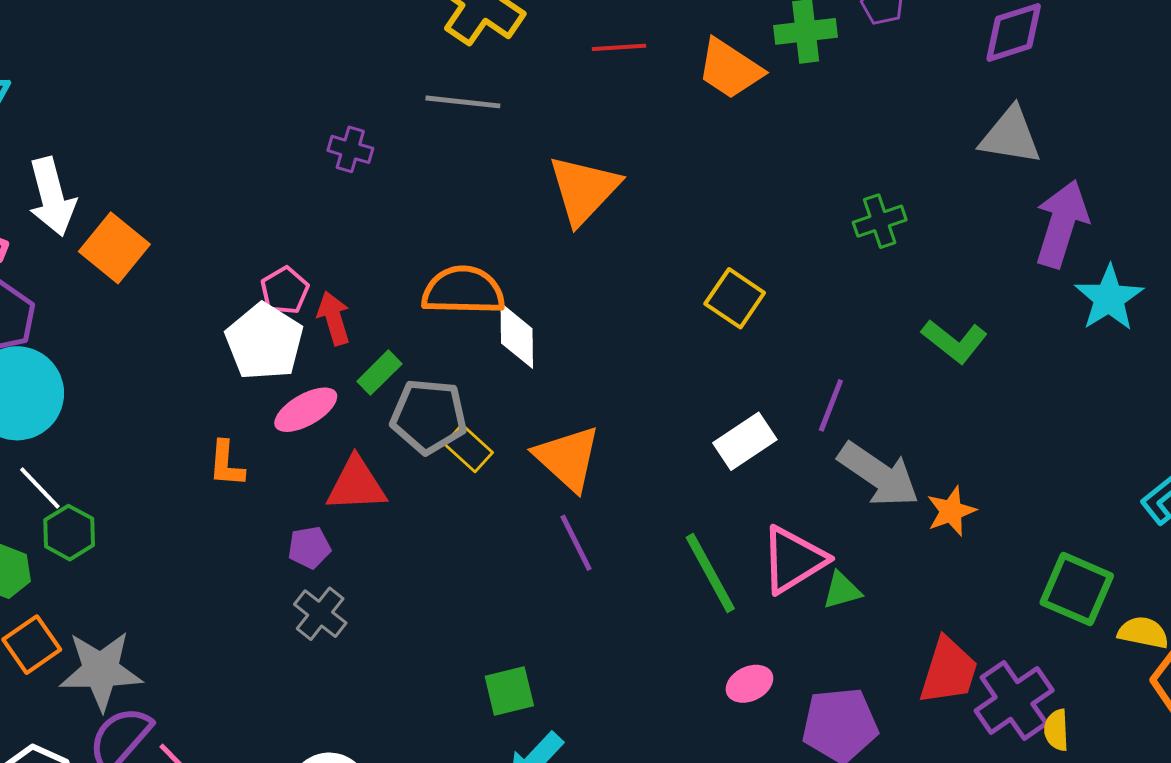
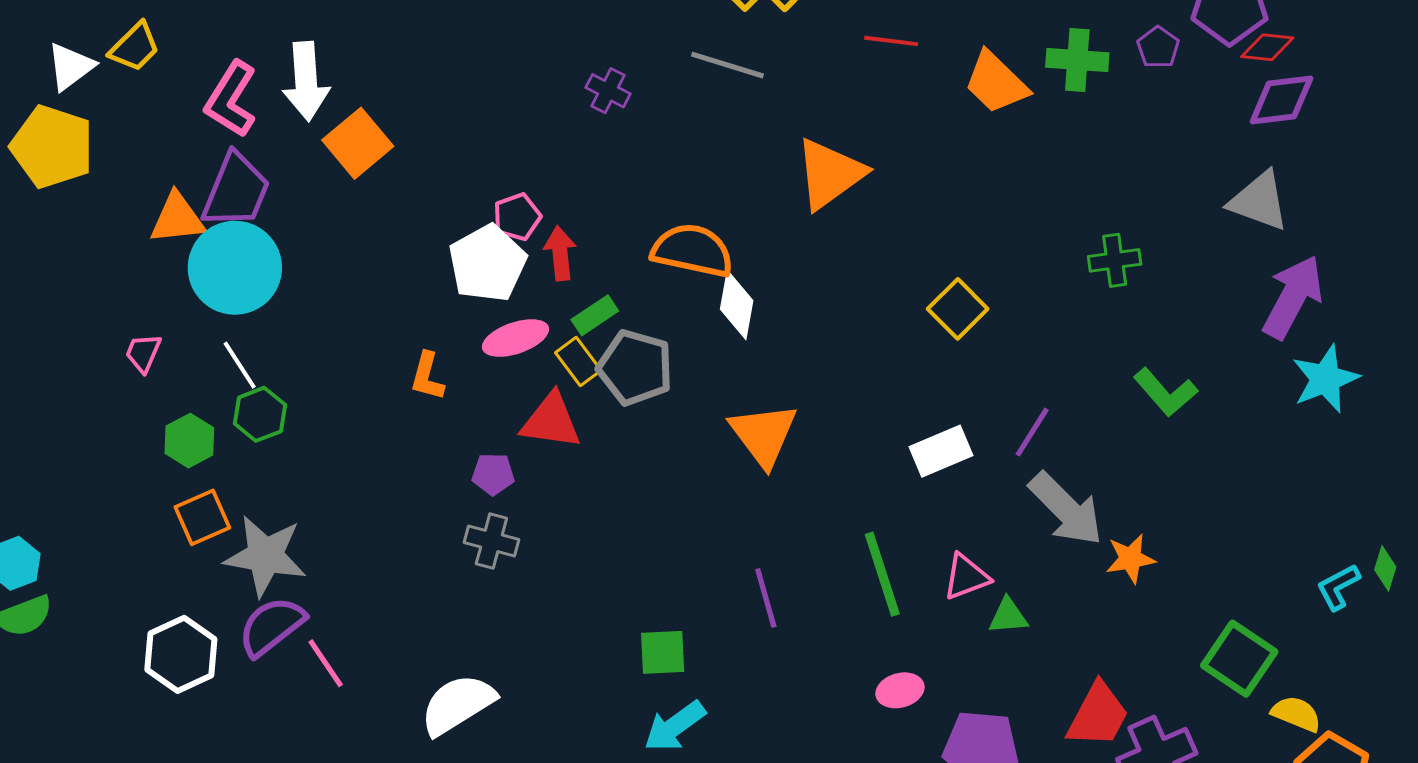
yellow rectangle: (468, 448) -> (578, 361), moved
purple line: (576, 543) -> (766, 598), moved
pink triangle: (793, 560) -> (966, 577), size x0.7
gray cross: (320, 614) -> (491, 541), turned -34

